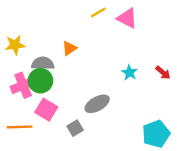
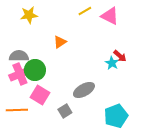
yellow star: (15, 45) -> (29, 15), moved
gray semicircle: (43, 63) -> (19, 56), moved
red arrow: (163, 73) -> (120, 56), moved
cyan pentagon: (156, 134) -> (116, 116), moved

